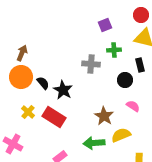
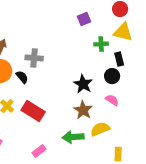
green cross: (114, 50) -> (101, 44), moved
gray cross: (91, 64) -> (34, 58), moved
black circle: (125, 80) -> (112, 76), moved
black star: (63, 90) -> (83, 84), moved

